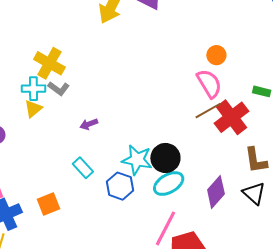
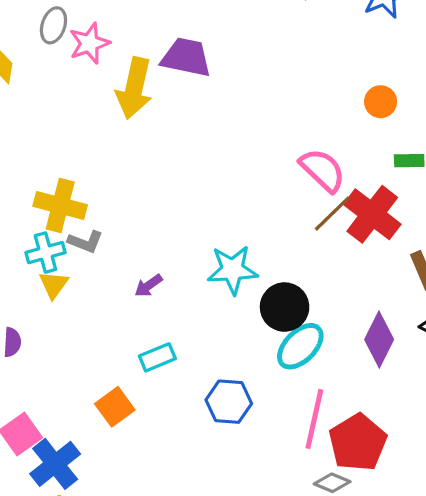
orange circle: (216, 55) -> (381, 102), moved
cyan star: (137, 160) -> (233, 270), moved
cyan rectangle: (83, 168) -> (157, 357), turned -55
blue hexagon: (120, 186) -> (229, 402), moved
orange square: (49, 204) -> (115, 407), moved

